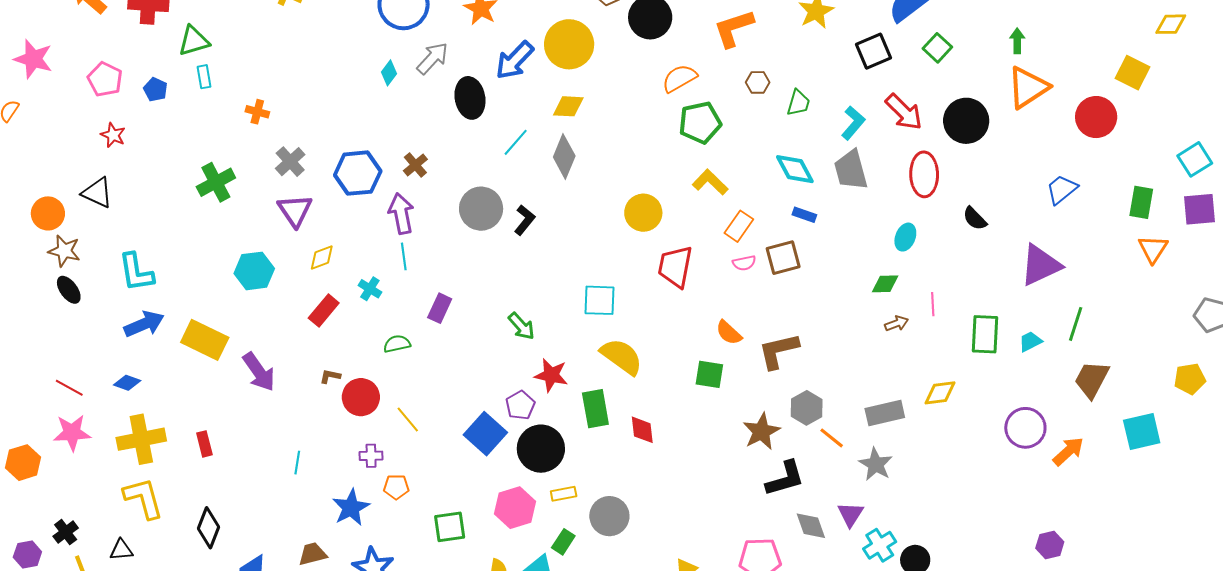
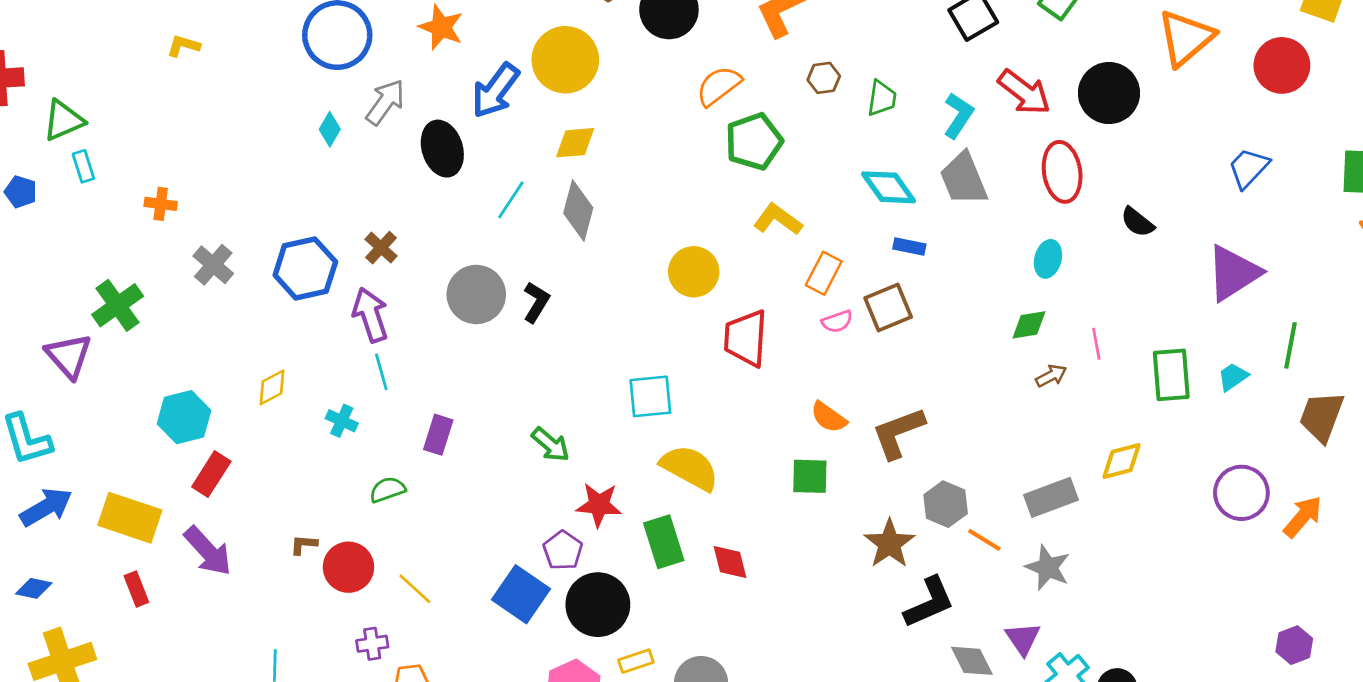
purple triangle: (295, 210) -> (69, 356), moved
red rectangle: (324, 310) -> (211, 474), moved
red rectangle: (204, 444) -> (136, 589), moved

